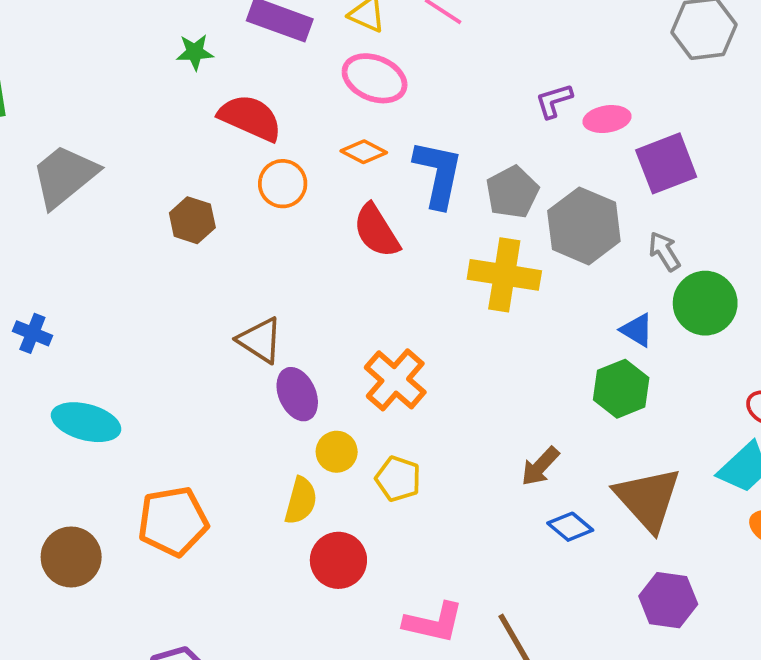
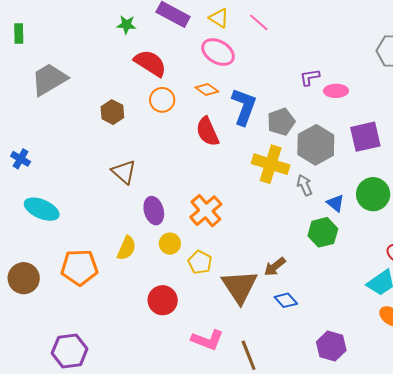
purple square: (666, 163) -> (365, 137), moved
gray arrow: (664, 251) -> (304, 185), moved
brown triangle: (260, 340) -> (124, 172), moved
brown triangle: (648, 499) -> (240, 287), moved
yellow semicircle: (301, 501) -> (127, 248), moved

